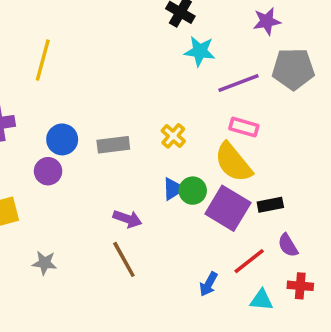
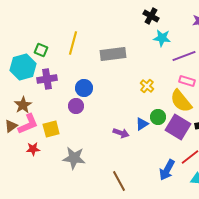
gray rectangle: (113, 145) -> (113, 54), moved, size x1.4
blue triangle: (173, 189) -> (142, 124), moved
brown line: (124, 259) -> (119, 181), moved
gray star: (45, 263) -> (74, 158), size x1.6
blue arrow: (209, 284) -> (167, 170), size x1.5

